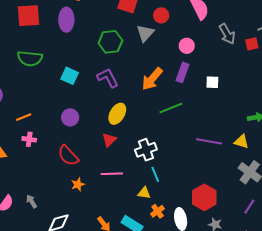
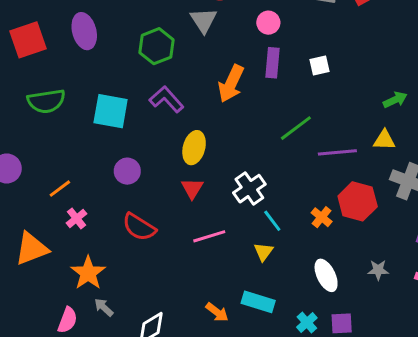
cyan square: (70, 76) -> (111, 111), size x1.4
green line: (171, 108) -> (296, 128), moved
pink cross: (29, 139) -> (77, 218), turned -32
orange star: (78, 184) -> (88, 273), moved, size x1.6
yellow triangle: (144, 193) -> (263, 252), turned -48
red hexagon: (204, 197) -> (358, 201), moved
orange cross: (158, 211) -> (322, 217), moved

